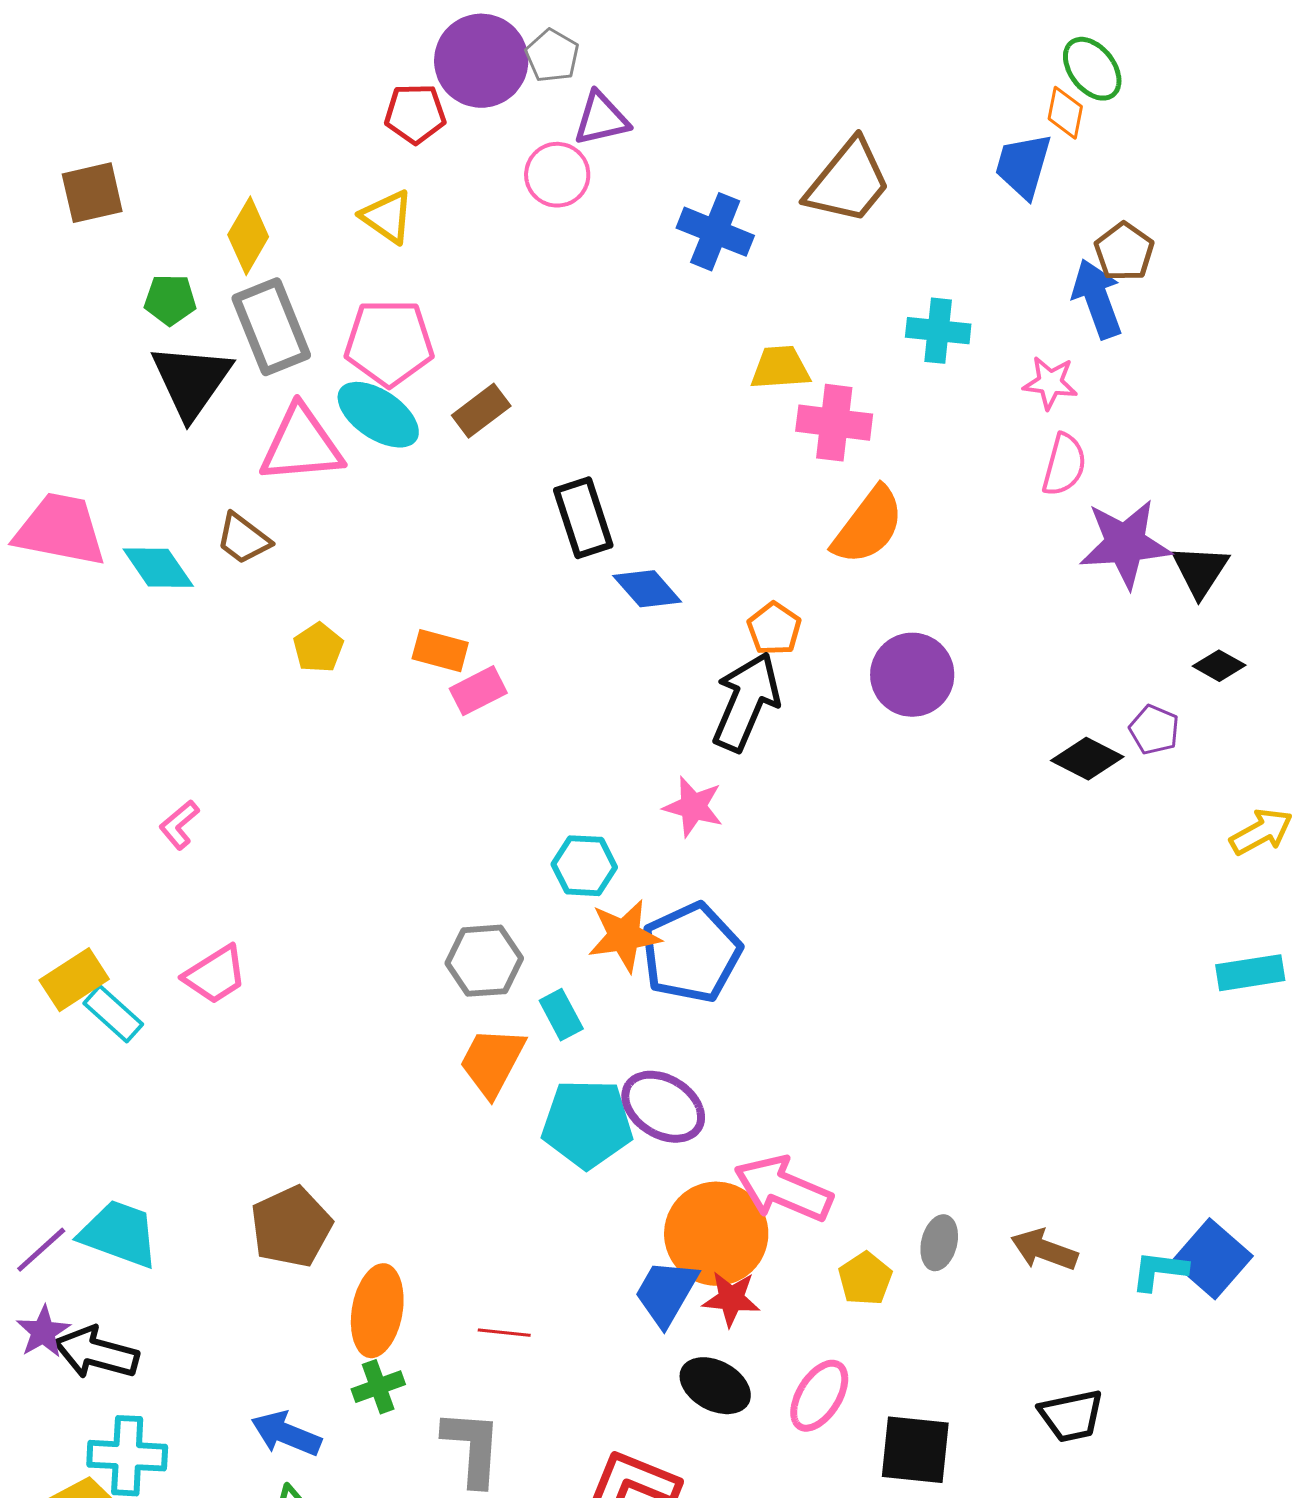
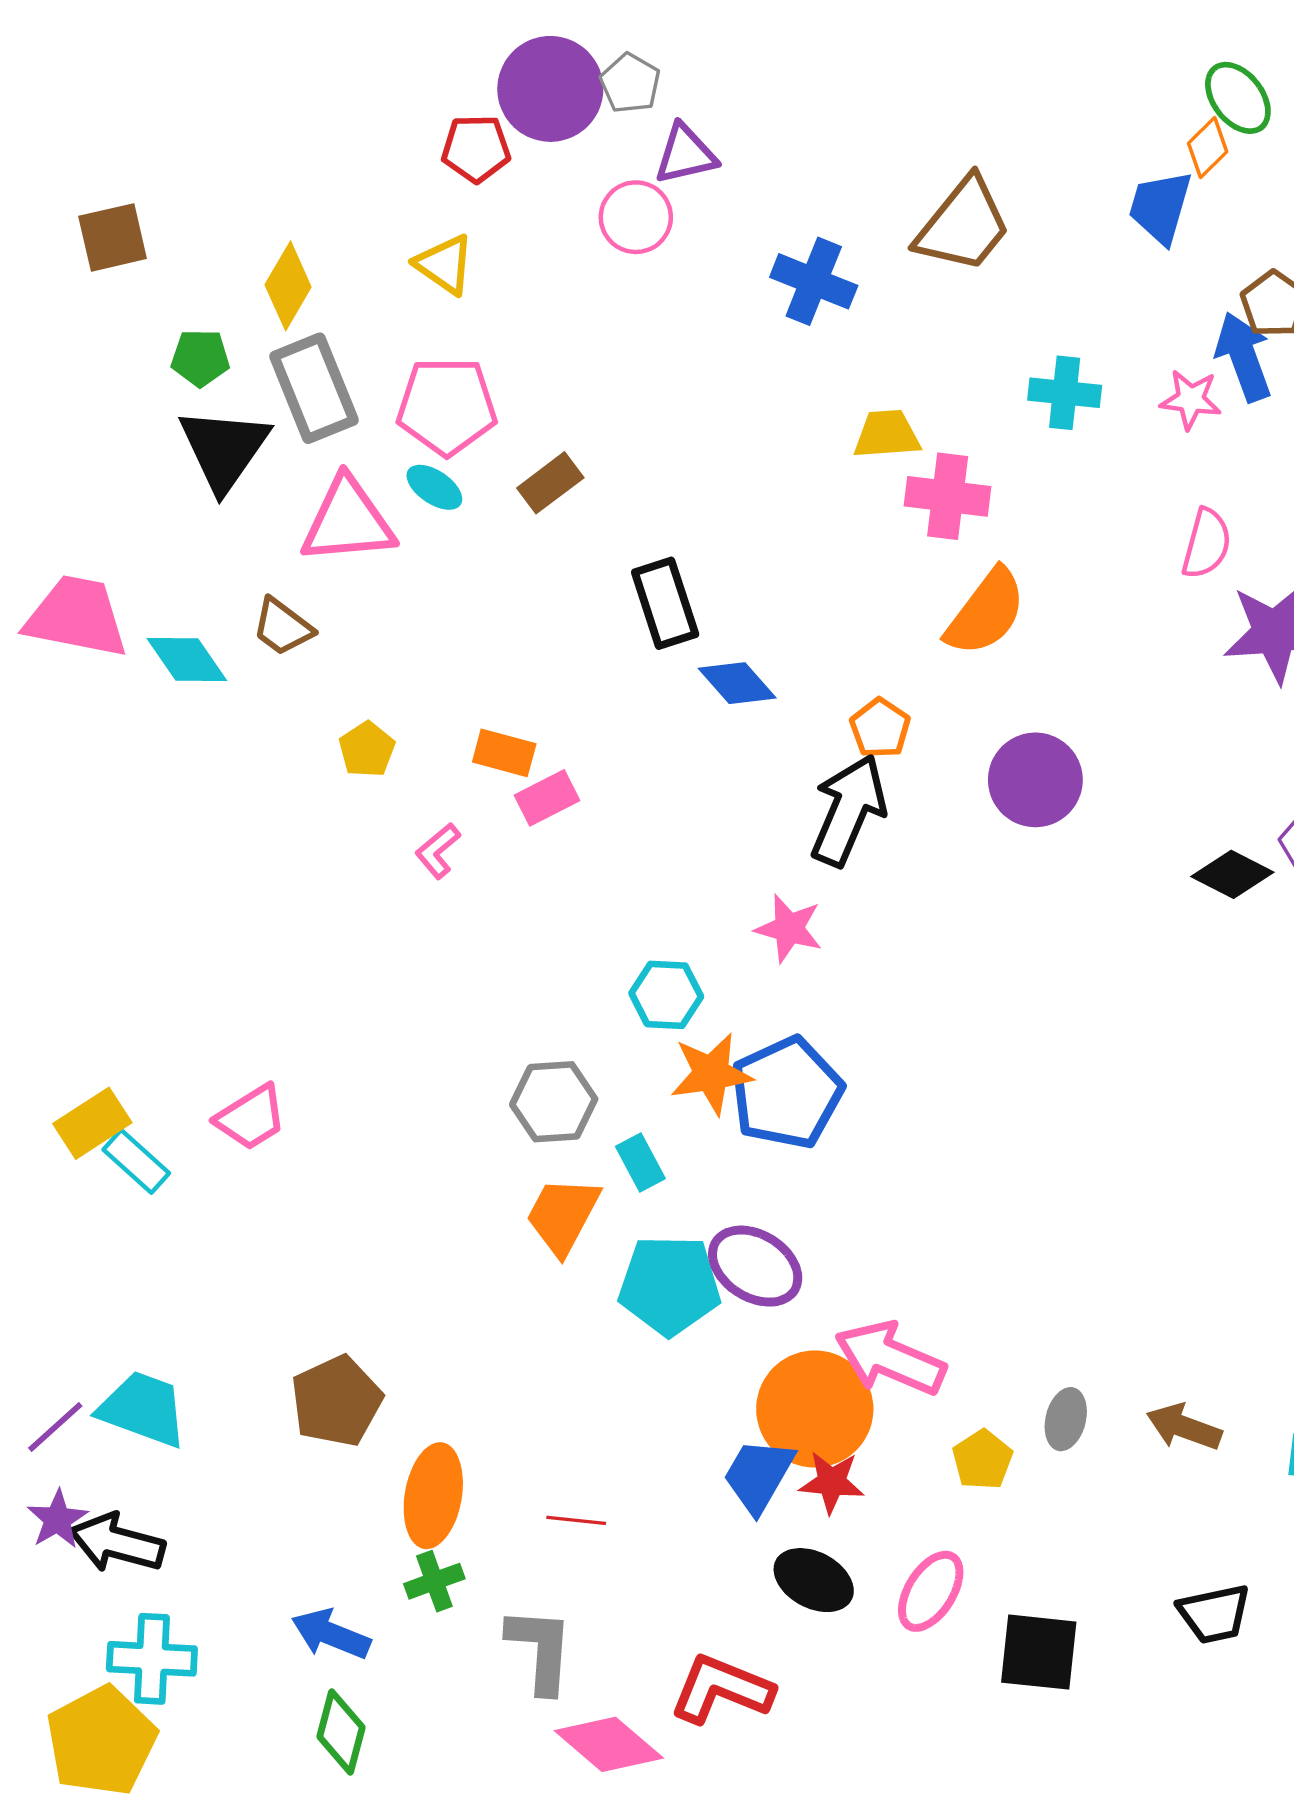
orange diamond: (1065, 113) -> (1208, 147), turned 34
pink star: (1050, 383) -> (1191, 400), moved
cyan ellipse: (378, 415) -> (434, 487), size x0.6
pink L-shape: (179, 825) -> (438, 851), moved

